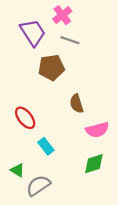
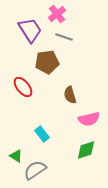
red ellipse: (25, 118) -> (23, 87), moved

